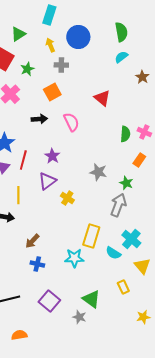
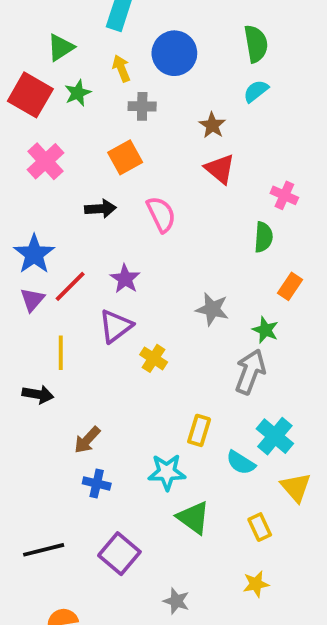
green star: (27, 69) -> (78, 93), moved
brown star: (142, 77) -> (212, 125), moved
pink cross: (144, 132) -> (284, 195), moved
red line: (23, 160) -> (70, 286), turned 30
yellow rectangle: (91, 236) -> (199, 430), size x0.7
green triangle: (91, 299) -> (193, 518), moved
gray star: (79, 317) -> (176, 601), moved
yellow star: (143, 317) -> (256, 584), moved

